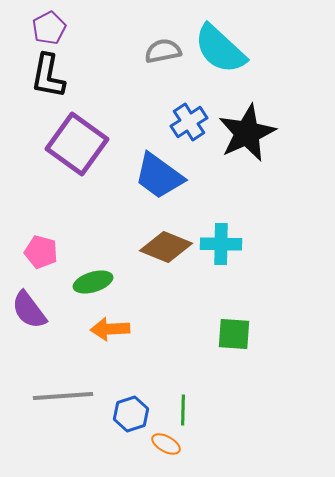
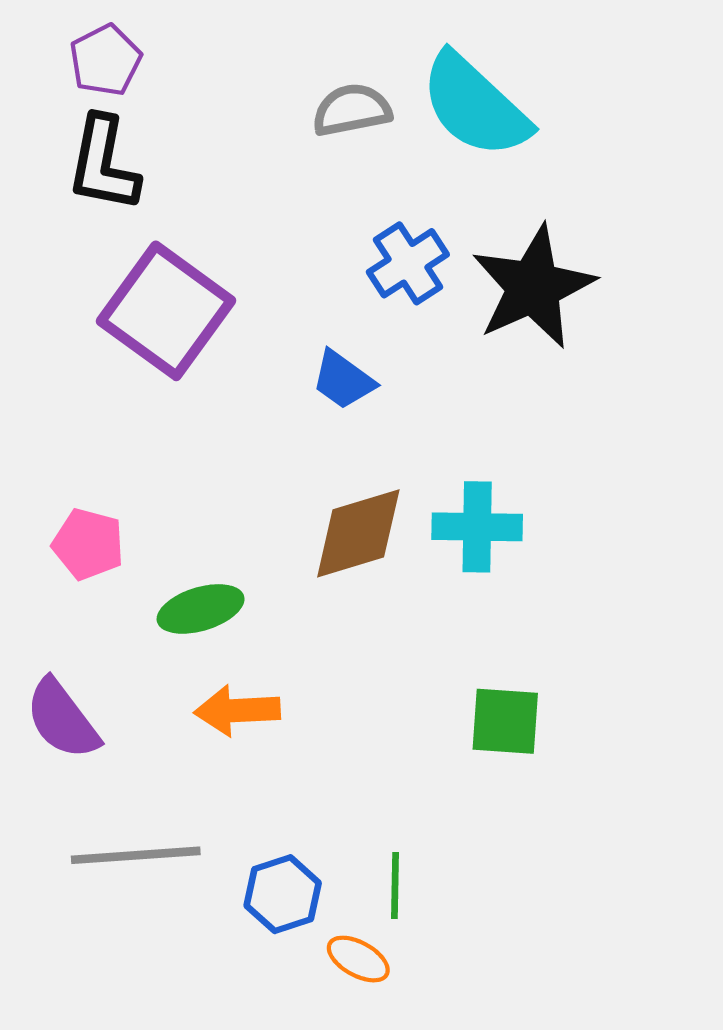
blue trapezoid: (159, 176) -> (343, 380), size x0.6
brown diamond: (166, 247) -> (358, 533), turned -39
purple semicircle: (29, 310) -> (62, 719), moved

